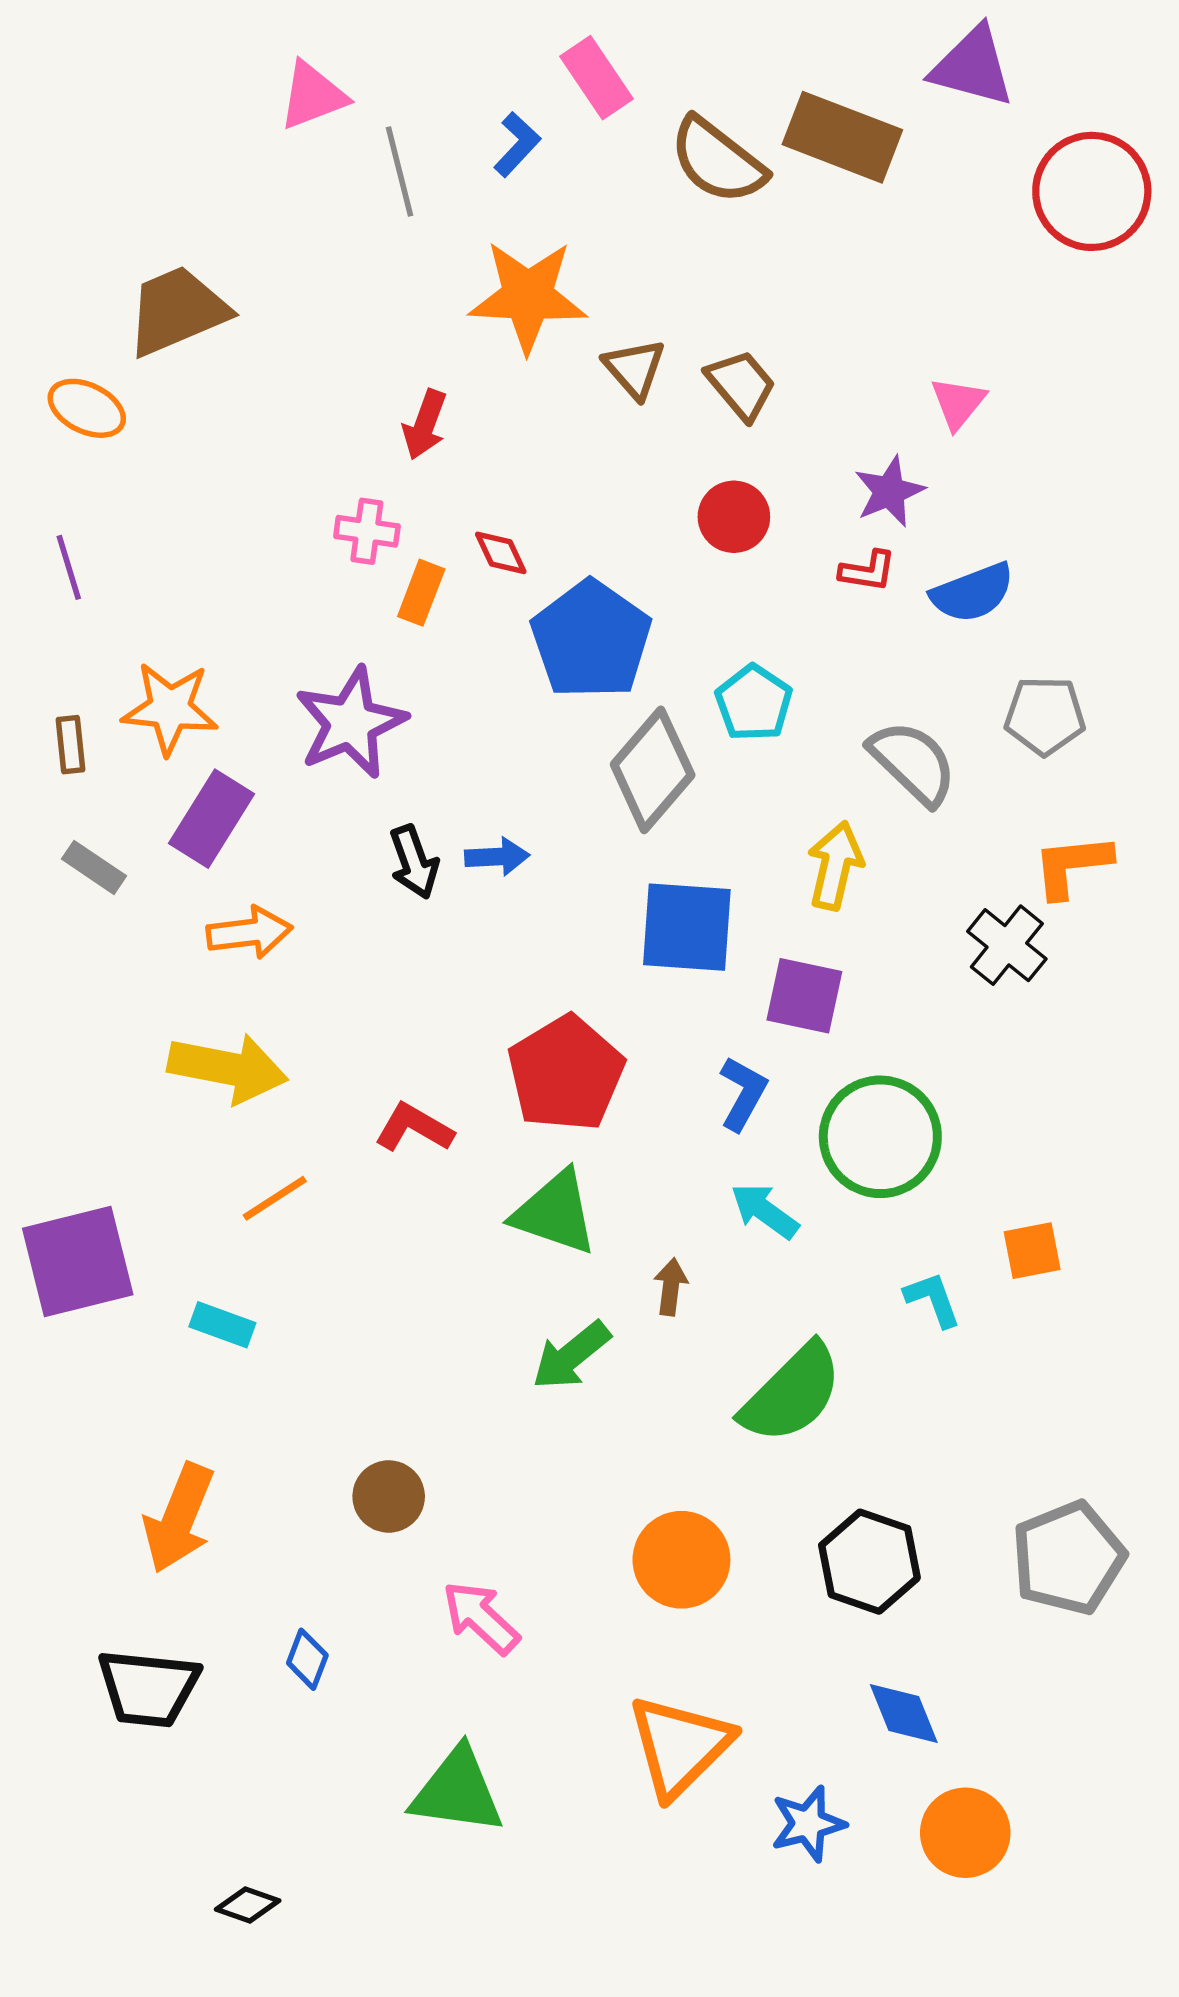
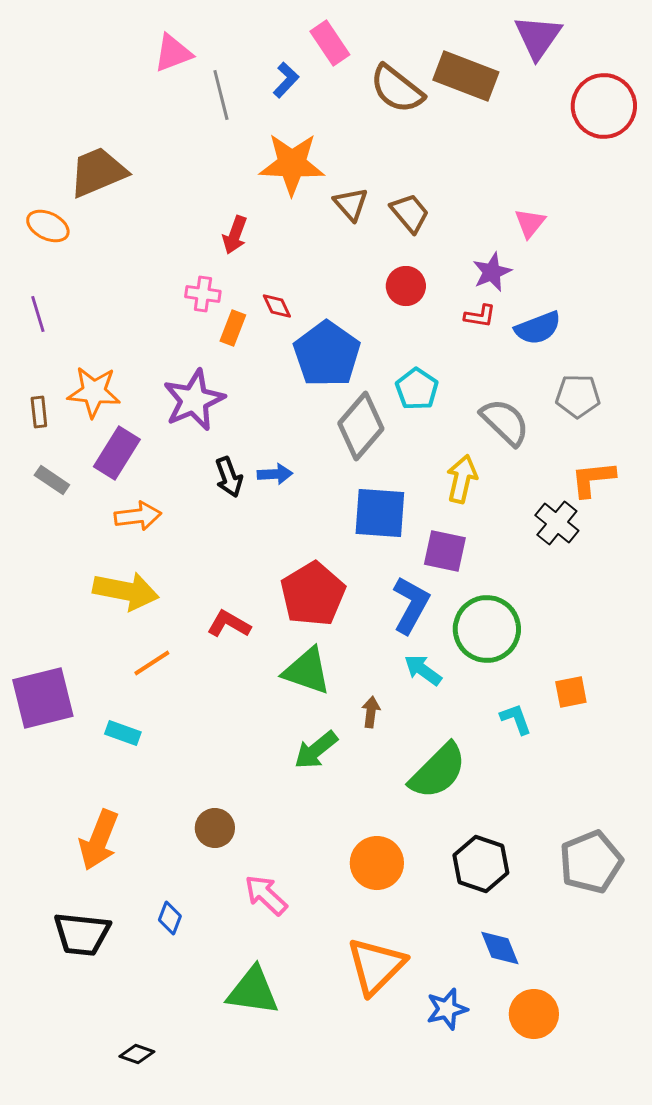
purple triangle: (972, 67) -> (538, 37), turned 50
blue L-shape: (743, 1093) -> (411, 605), size x1.4

